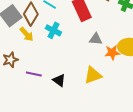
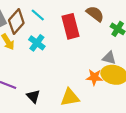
gray triangle: (96, 39) -> (109, 58), moved

